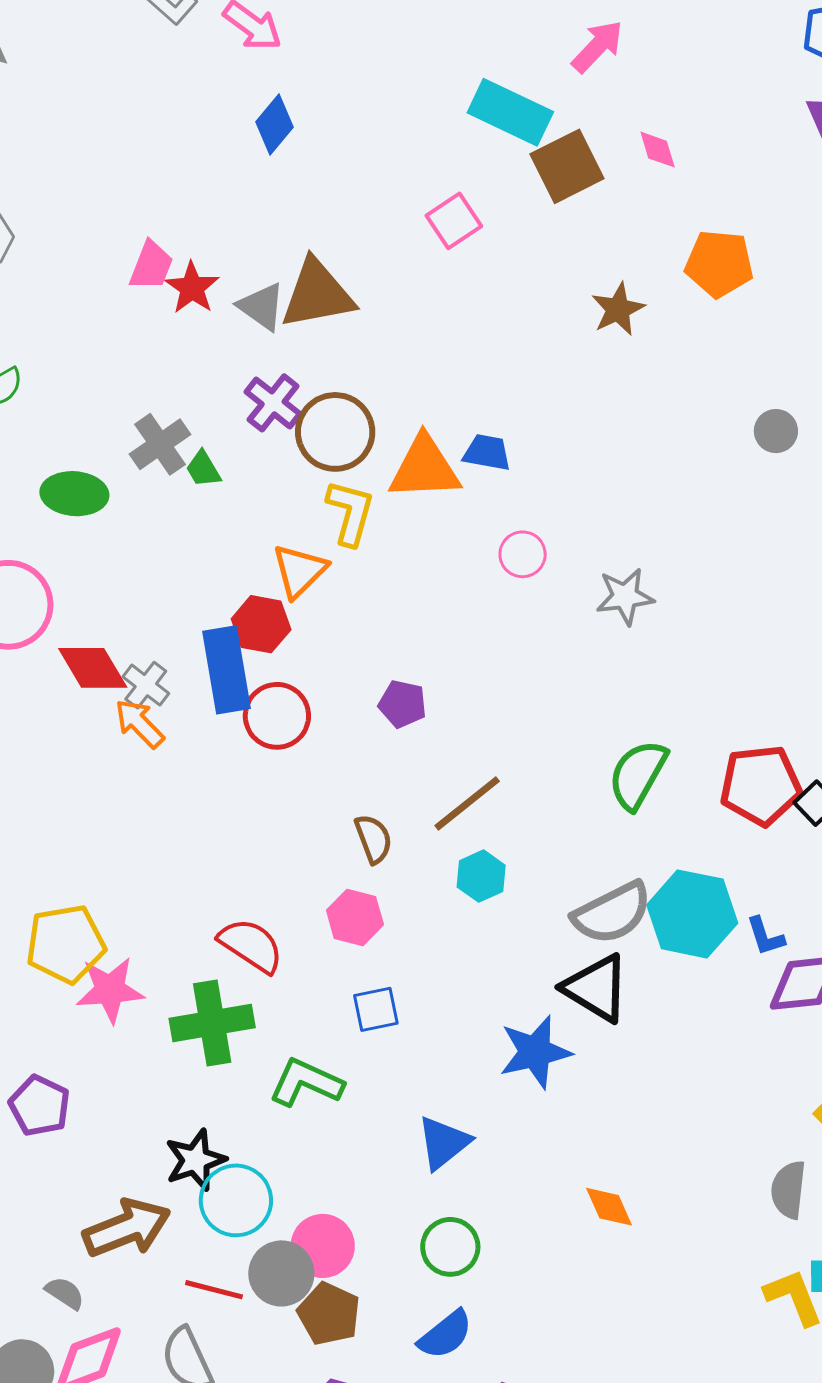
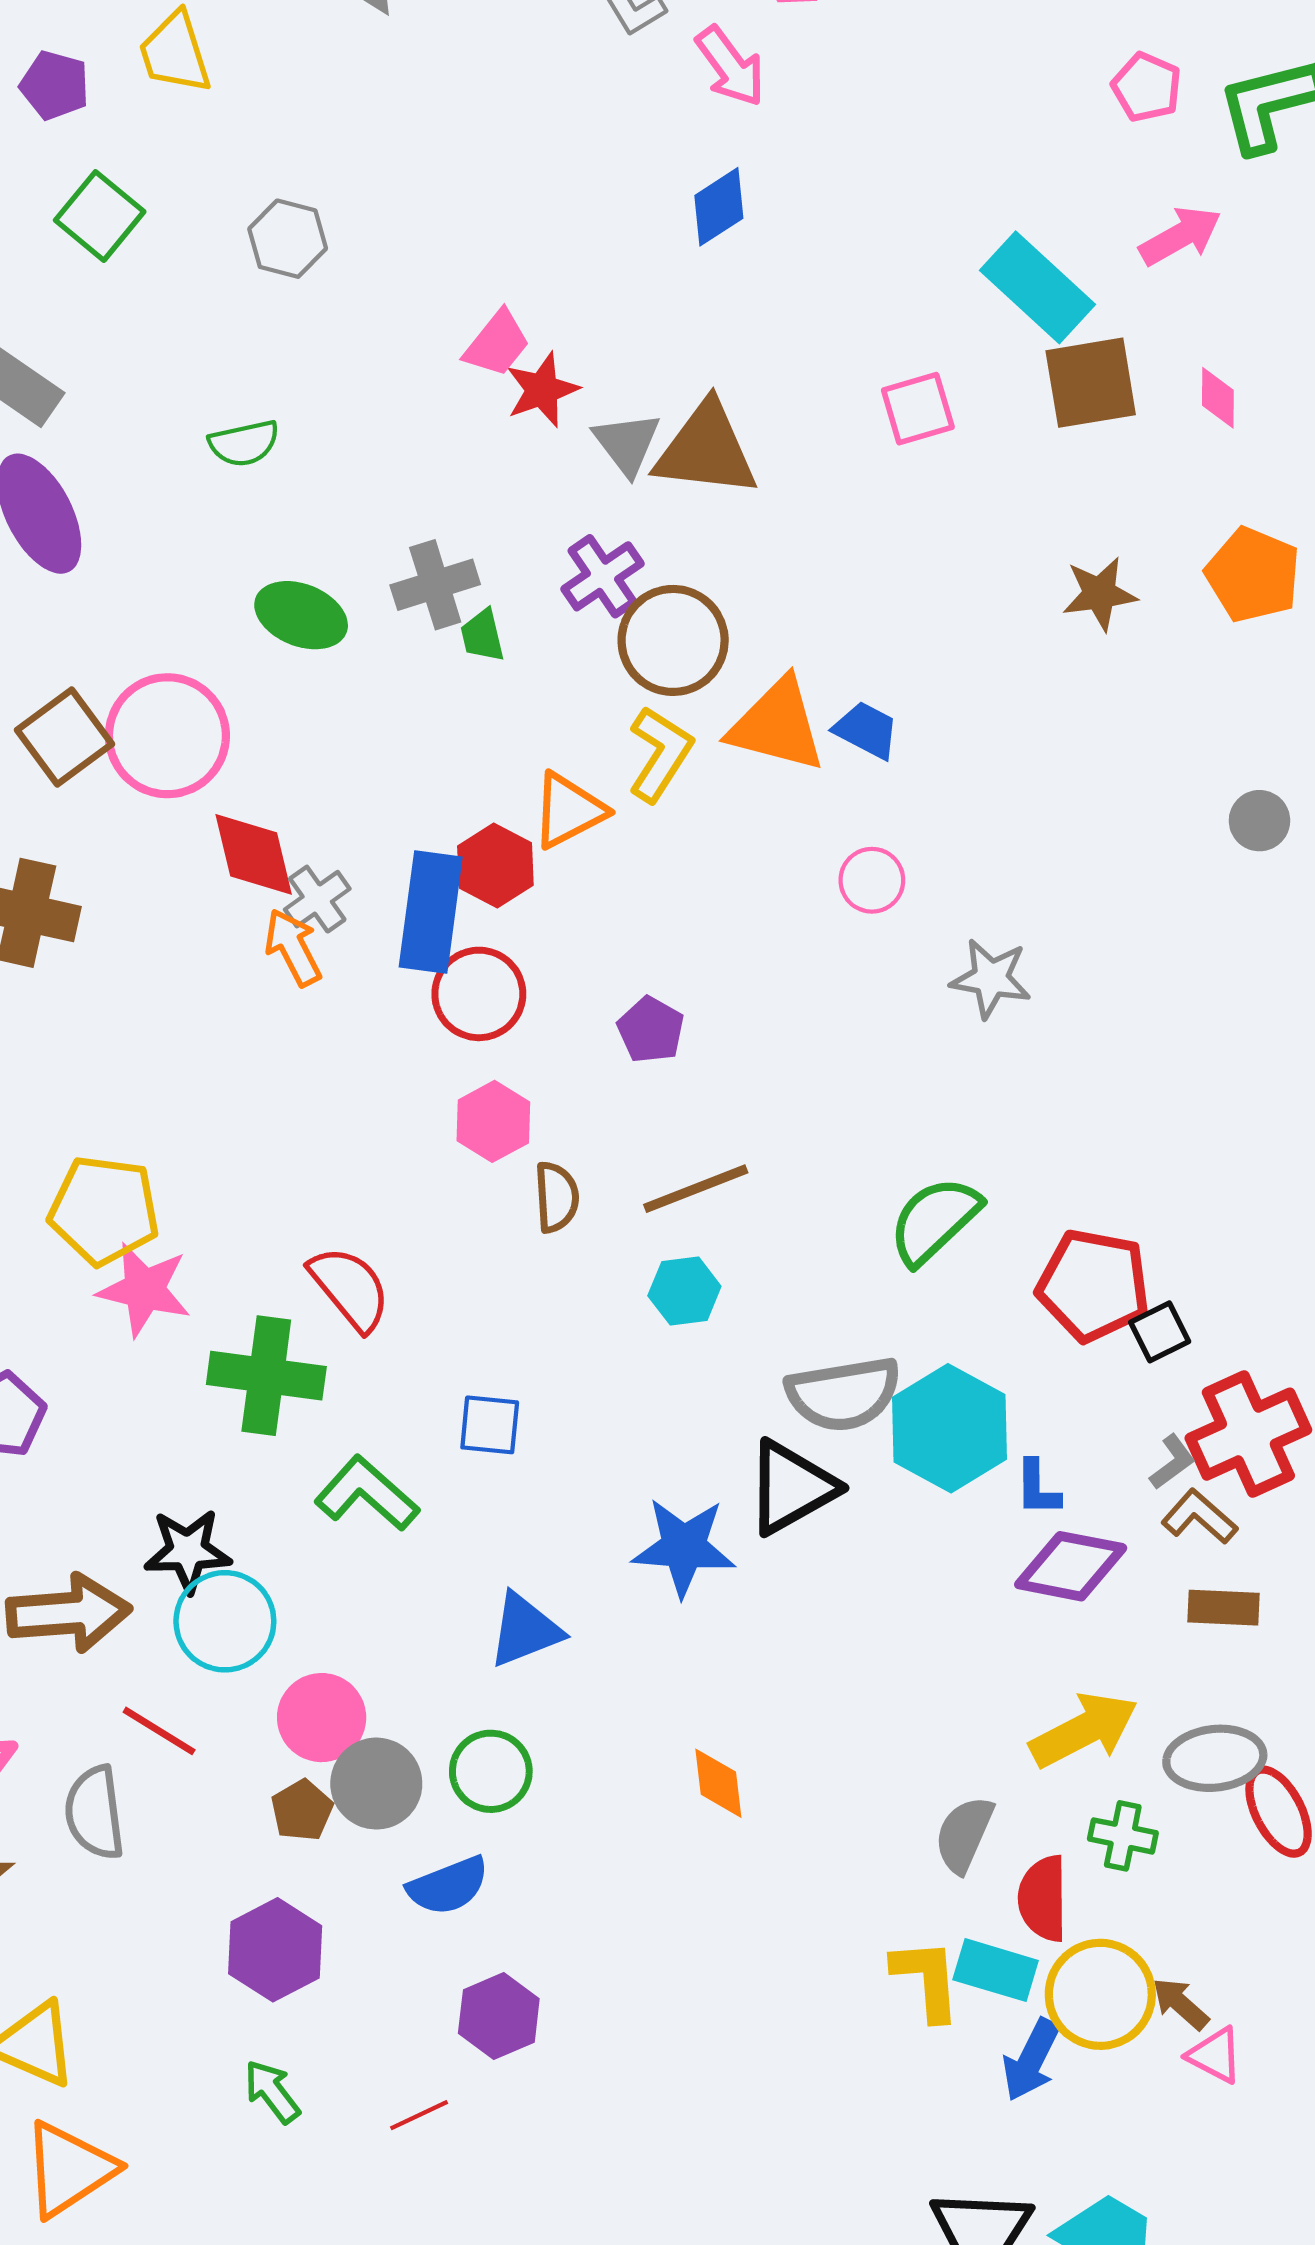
pink hexagon: (355, 917) -> (493, 1121), moved
black triangle: (596, 988) -> (791, 1487), turned 42
gray circle: (281, 1273) -> (376, 1784), moved
brown pentagon: (329, 1314) -> (302, 1810), size x0.7

